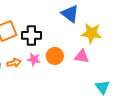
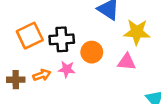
orange circle: (55, 56) -> (92, 52), moved

